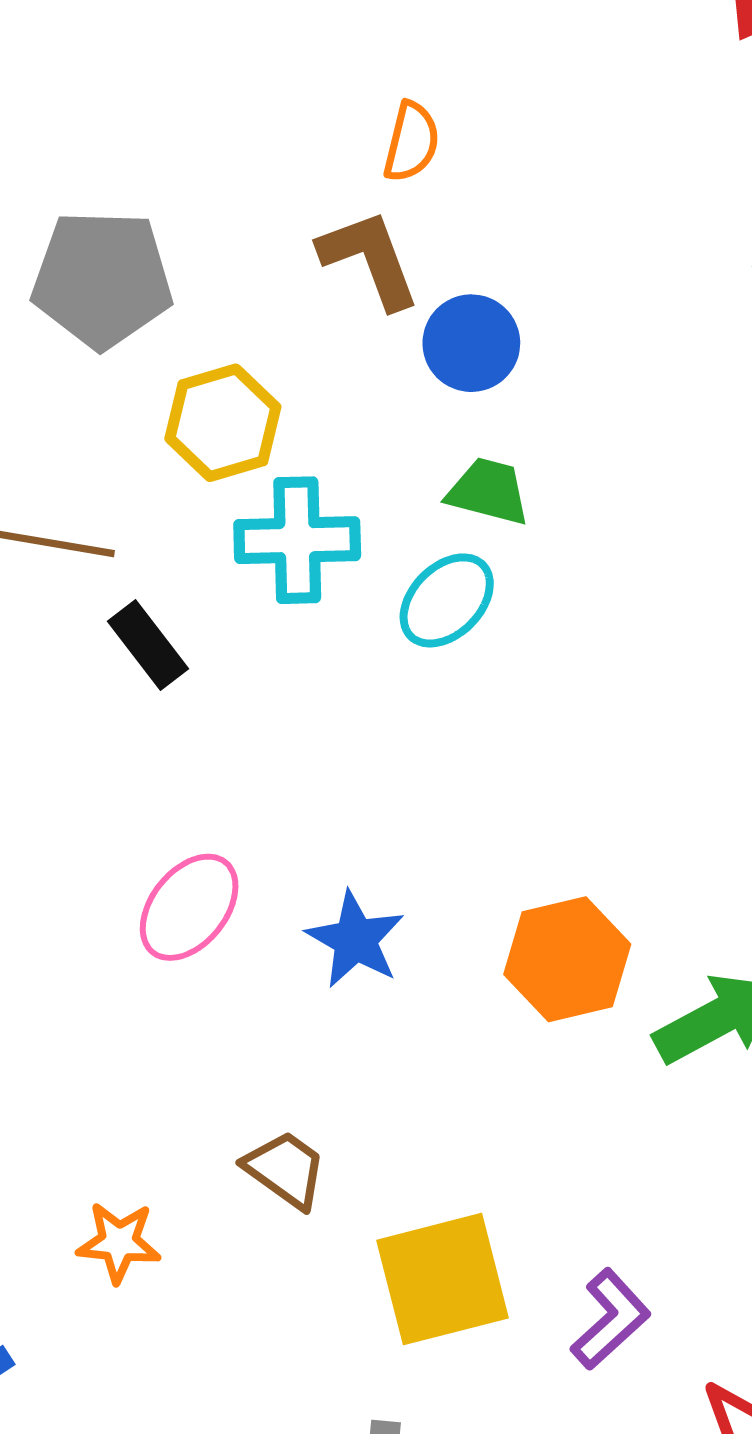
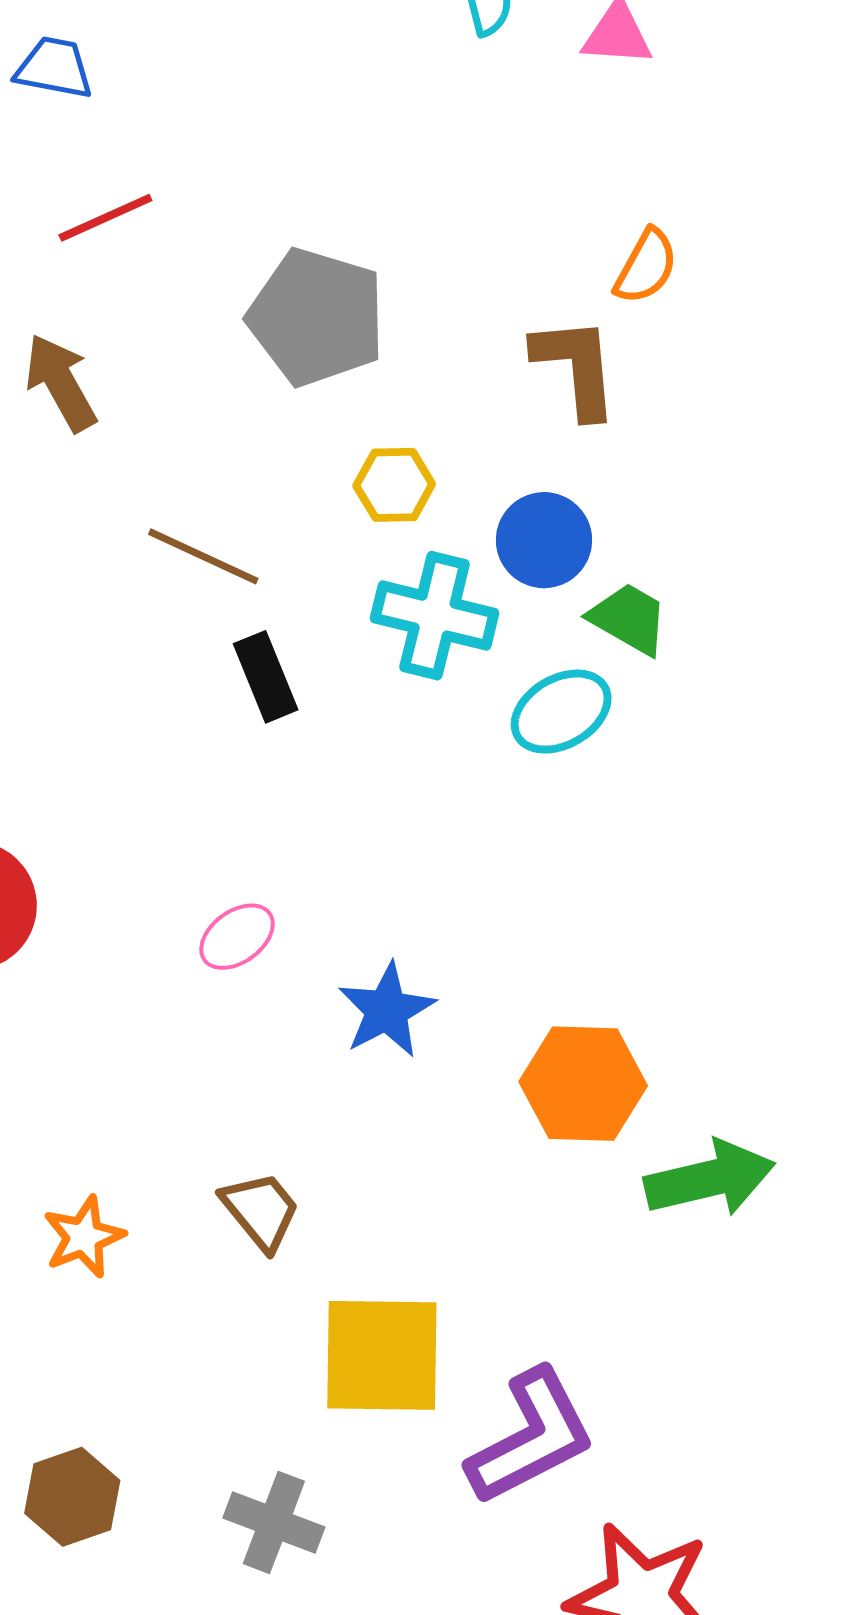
blue circle: (471, 343) -> (544, 540), moved
yellow hexagon: (223, 423) -> (394, 485), size x0.7
pink ellipse: (189, 907) -> (237, 937), size x0.7
orange star: (119, 1242) -> (84, 1237), turned 30
purple L-shape: (610, 1319) -> (531, 1437), size x1.5

